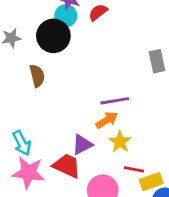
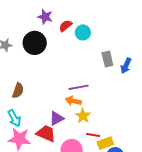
cyan circle: (66, 16) -> (83, 32), moved
brown semicircle: (37, 76) -> (18, 91), moved, turned 35
orange arrow: (107, 120) -> (73, 101), turned -133

